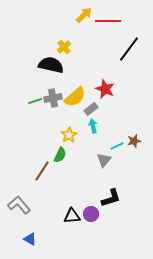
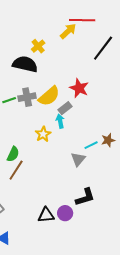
yellow arrow: (84, 15) -> (68, 31), moved
cyan arrow: (93, 126) -> (60, 121), moved
green semicircle: (60, 155) -> (13, 154), moved

